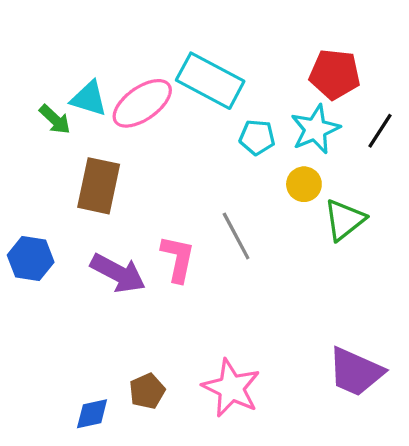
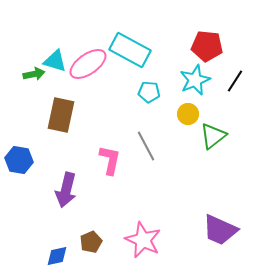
green arrow: (55, 119) -> (34, 74), turned -55
cyan pentagon: (257, 137) -> (149, 92), moved
purple arrow: (118, 273) -> (66, 190), moved, turned 76

